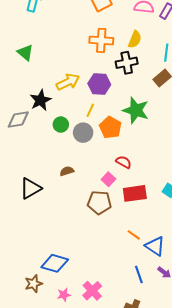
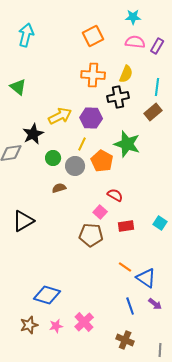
brown semicircle: (67, 171) -> (59, 188), moved
red rectangle: (135, 193) -> (126, 226), size x0.7
brown star: (33, 284) -> (29, 325), moved

